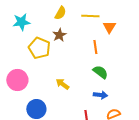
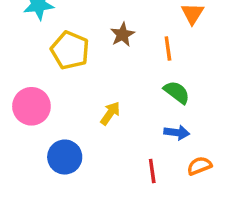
brown star: (59, 35) -> (122, 35), moved
yellow arrow: (62, 84) -> (110, 113), turned 88

